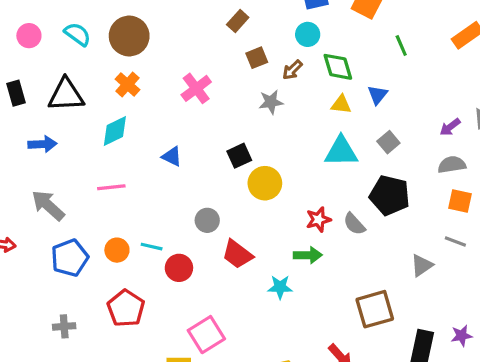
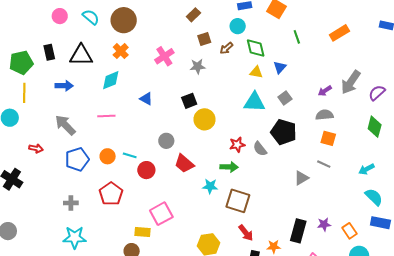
gray star: (271, 102) -> (198, 66), moved
brown square: (375, 309) -> (238, 201), moved, turned 30

